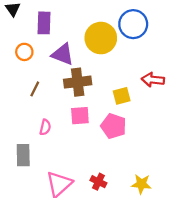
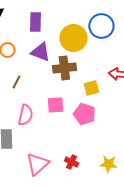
purple rectangle: (44, 23) -> (35, 22), moved
brown cross: (78, 82) -> (64, 68), moved
pink semicircle: (45, 127) -> (25, 115), size x1.5

